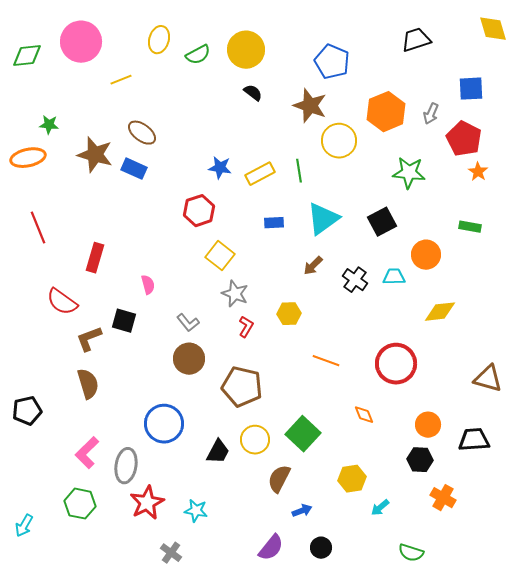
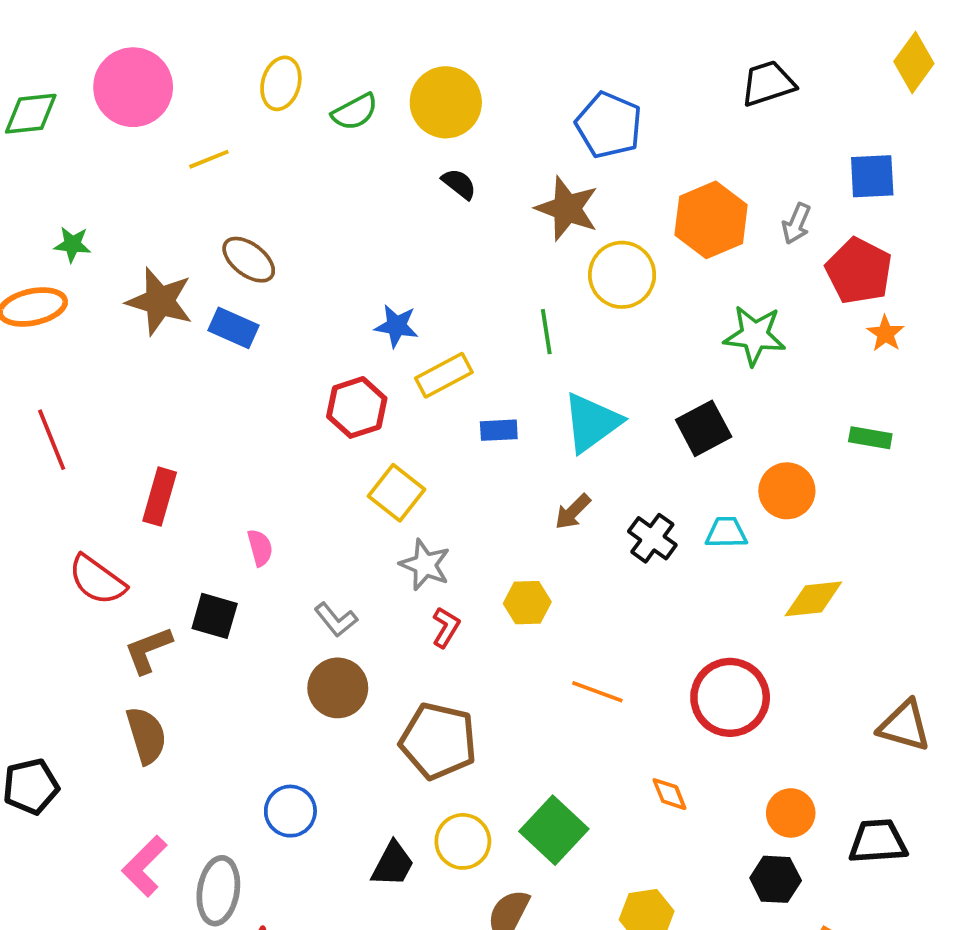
yellow diamond: (493, 29) -> (914, 63), turned 52
yellow rectangle: (260, 174) -> (444, 375), moved
blue circle: (164, 424) -> (290, 811), size x0.7

